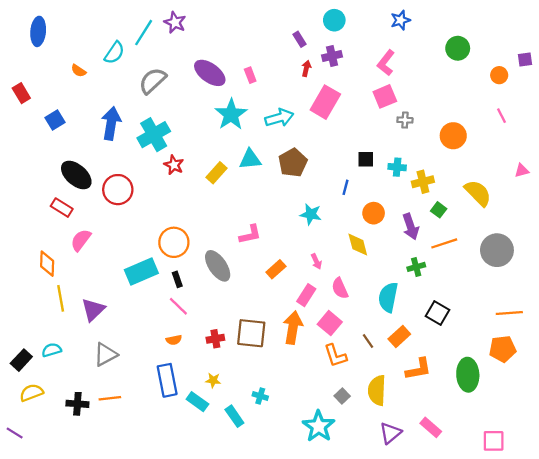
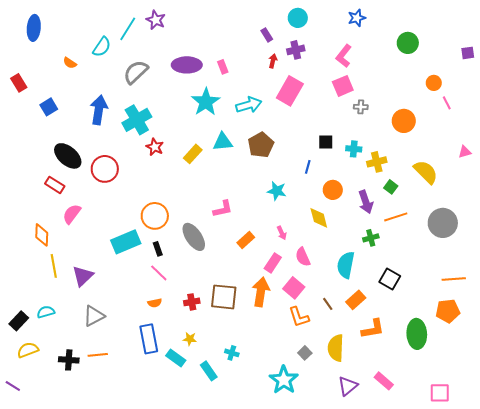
purple ellipse: (210, 73) -> (187, 65), turned -36
orange circle: (499, 75) -> (434, 83), moved

